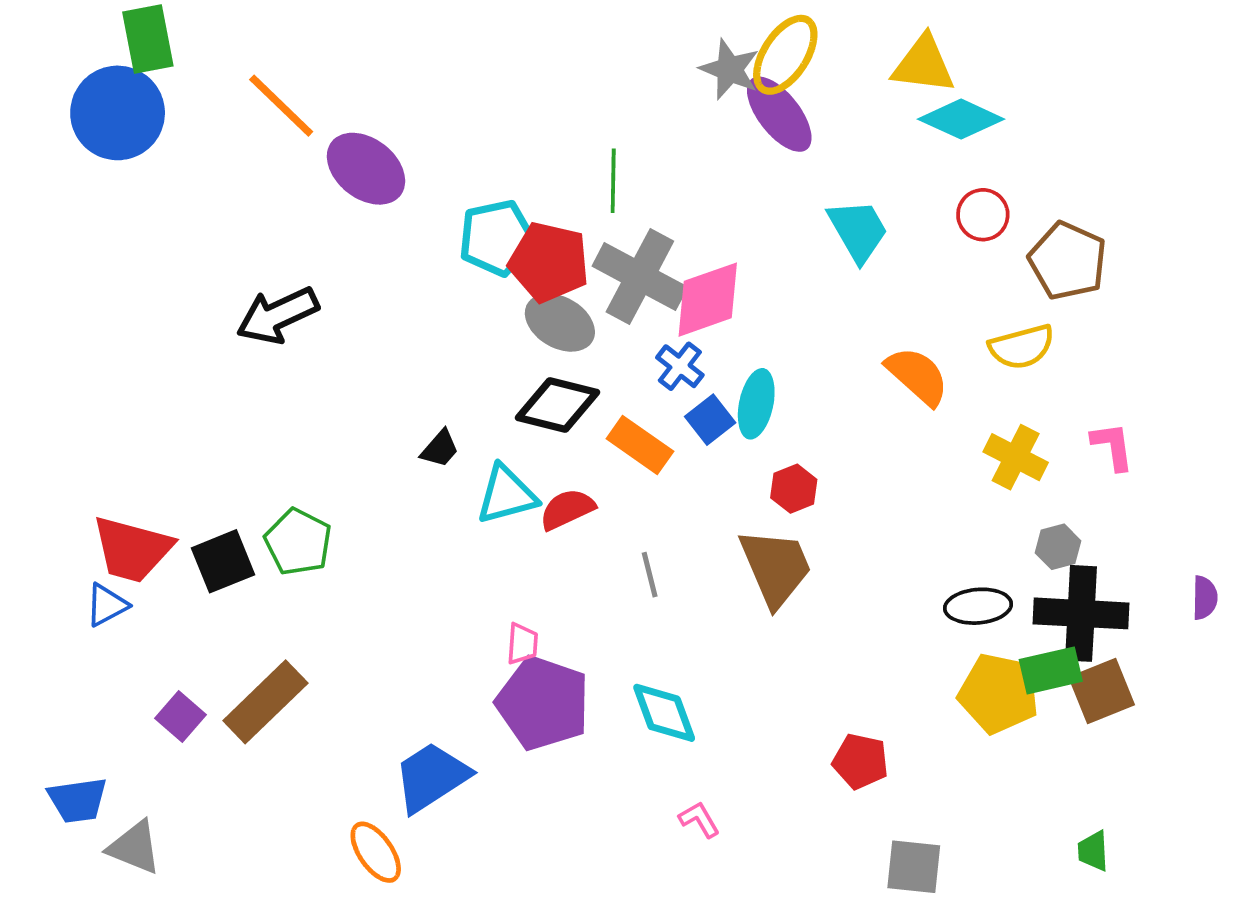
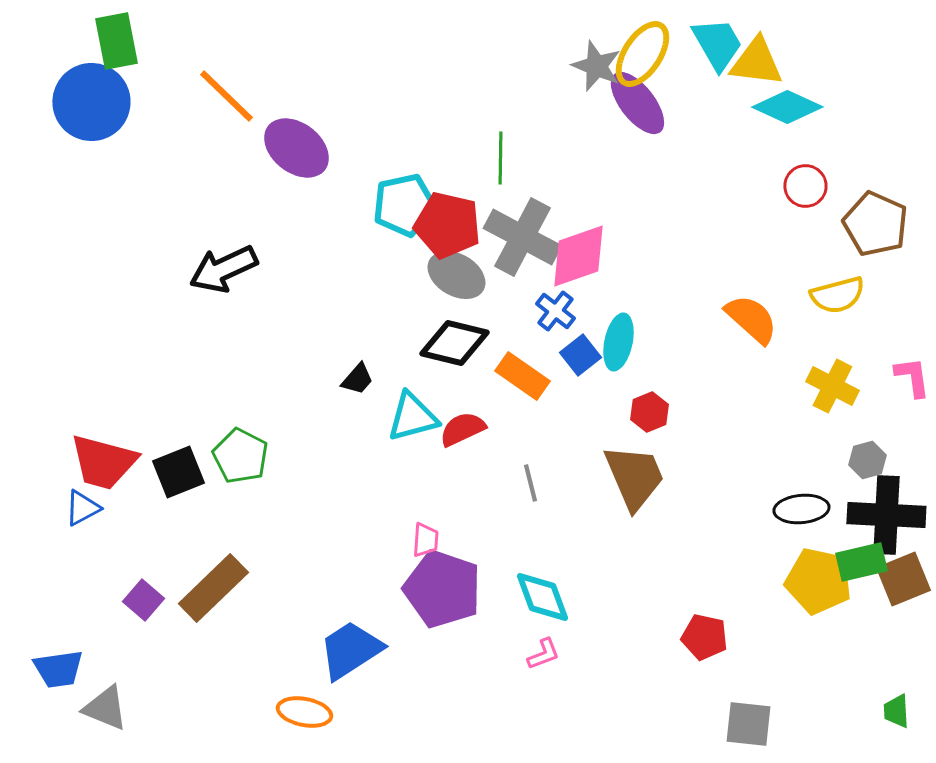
cyan trapezoid: (858, 230) -> (717, 44), moved
pink L-shape: (699, 819) -> (543, 654), moved, turned 99
orange ellipse: (376, 852) -> (304, 712), turned -44

